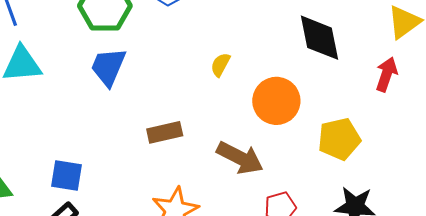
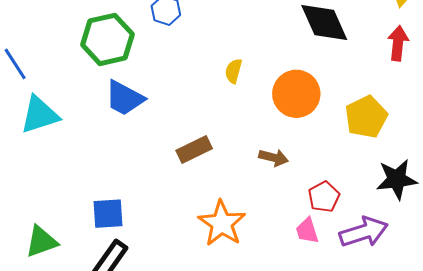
blue trapezoid: (108, 67) -> (124, 98), turned -72
brown arrow: (240, 158) -> (274, 158), size x0.6

